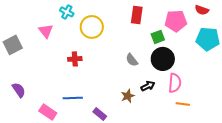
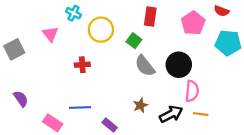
pink pentagon: (176, 21) -> (193, 23), turned -30
green square: (158, 37) -> (134, 41), moved, turned -32
gray semicircle: (132, 60) -> (145, 66), size x1.5
black arrow: (148, 86) -> (171, 114), moved, size x1.5

